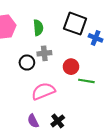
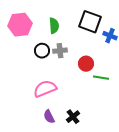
black circle: (27, 63) -> (42, 51), moved
pink semicircle: (43, 91) -> (45, 89), moved

